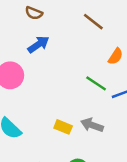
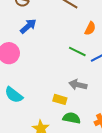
yellow rectangle: (63, 127) -> (60, 99), moved

